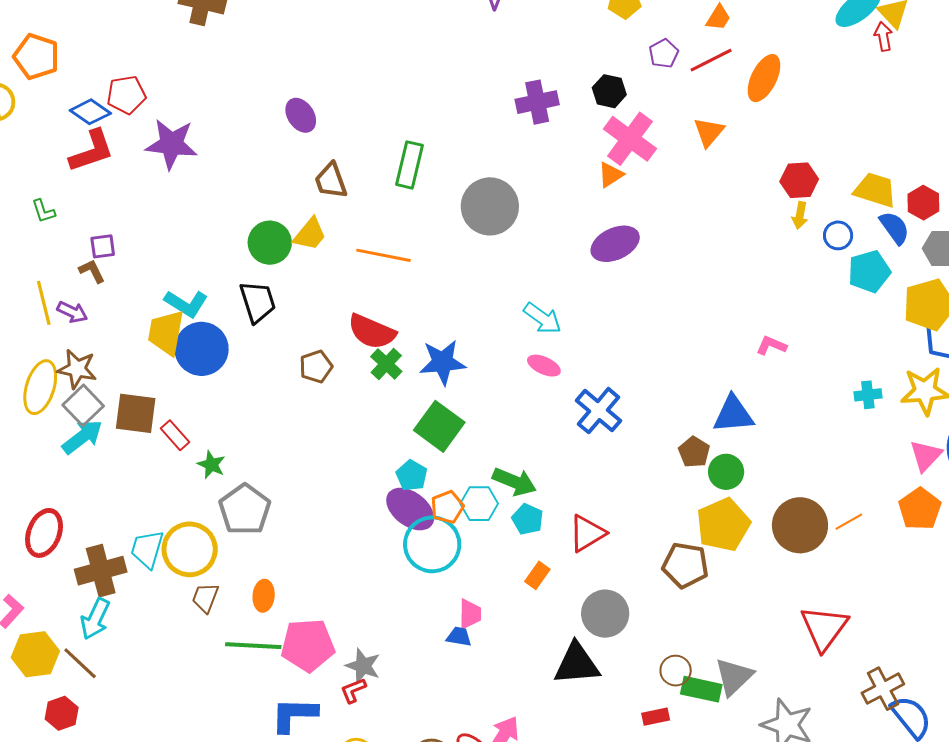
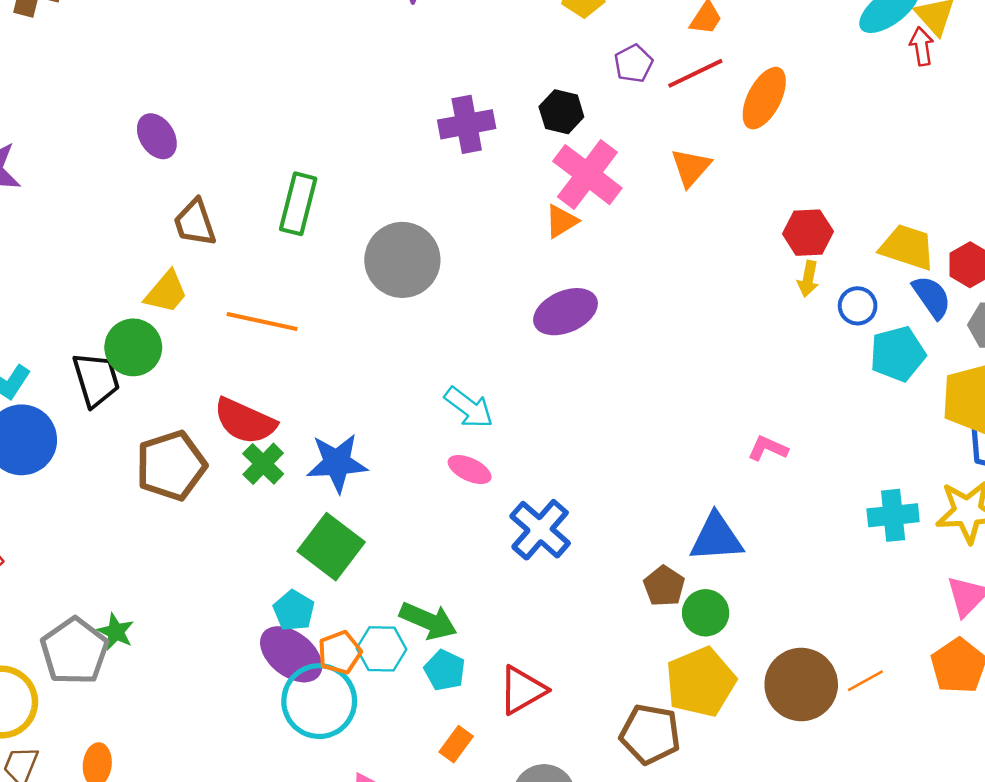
green circle: (270, 243) -> (133, 347), moved
brown pentagon: (316, 367) -> (171, 466), size x1.6
cyan cross: (868, 395) -> (893, 515), size x1.4
green star: (211, 465) -> (116, 632), moved

